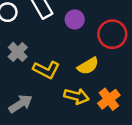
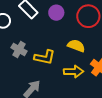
yellow semicircle: (88, 66) -> (76, 46), turned -114

